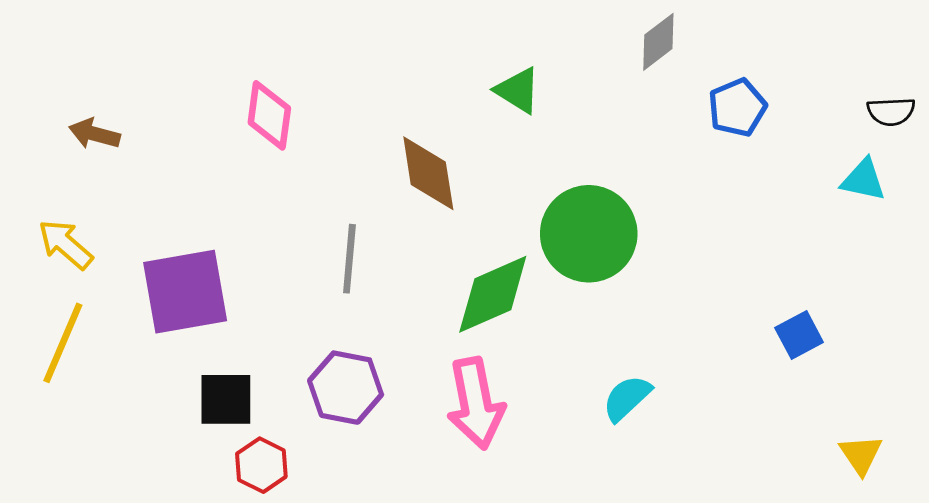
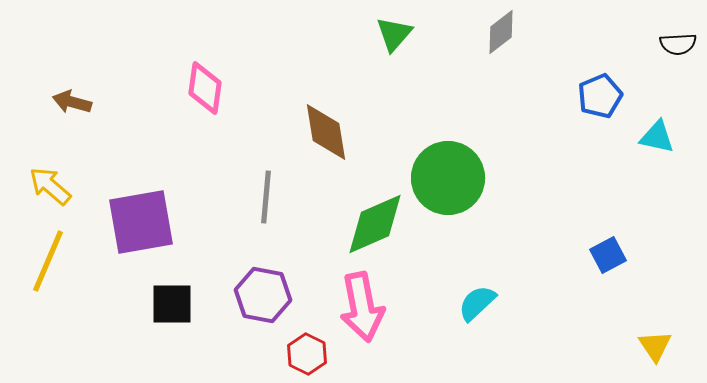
green triangle: (518, 90) -> (394, 34), moved, turned 39
blue pentagon: (737, 108) -> (600, 96), moved
black semicircle: (891, 111) -> (678, 44), moved
red hexagon: (261, 465) -> (307, 354), moved

